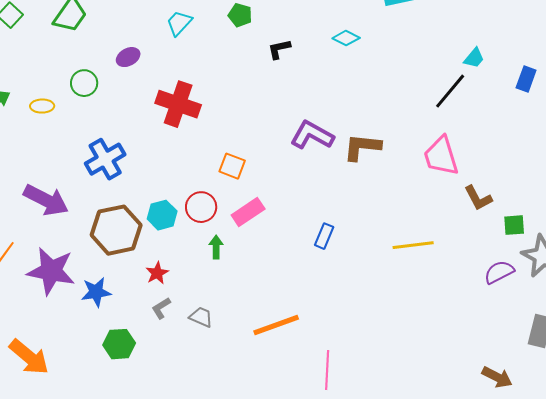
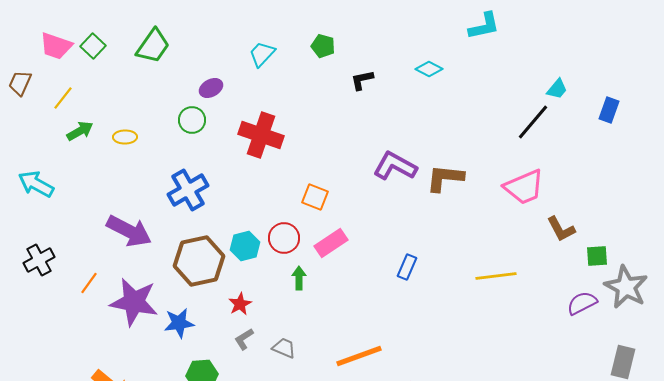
green circle: (84, 83) -> (192, 120), moved
pink trapezoid: (441, 156) -> (524, 187), turned -96

